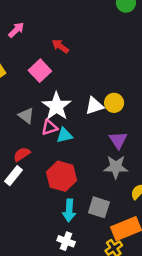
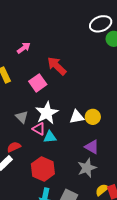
red arrow: (60, 46) -> (57, 66), size x1.5
pink triangle: (49, 127) -> (39, 129), turned 40
purple triangle: (118, 140) -> (92, 147), turned -35
gray star: (116, 167) -> (87, 168), turned -30

